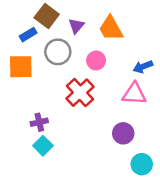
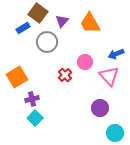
pink circle: (96, 60) -> (85, 62), moved
orange square: (21, 67) -> (17, 77), moved, turned -30
red cross: (80, 93) -> (65, 75), size x0.6
pink triangle: (134, 94) -> (109, 76), turned 45

